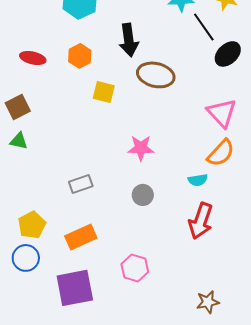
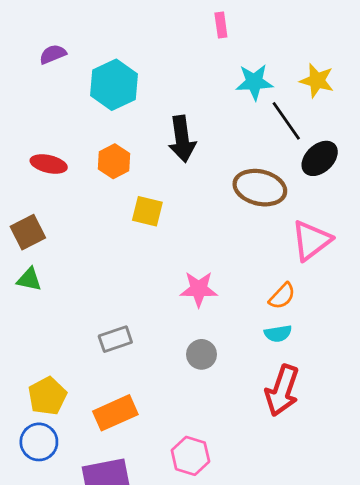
brown ellipse: (156, 75) -> (260, 188), moved
pink triangle: (222, 113) -> (311, 240), turned 36
orange semicircle: (221, 153) -> (282, 296), moved, size x0.7

